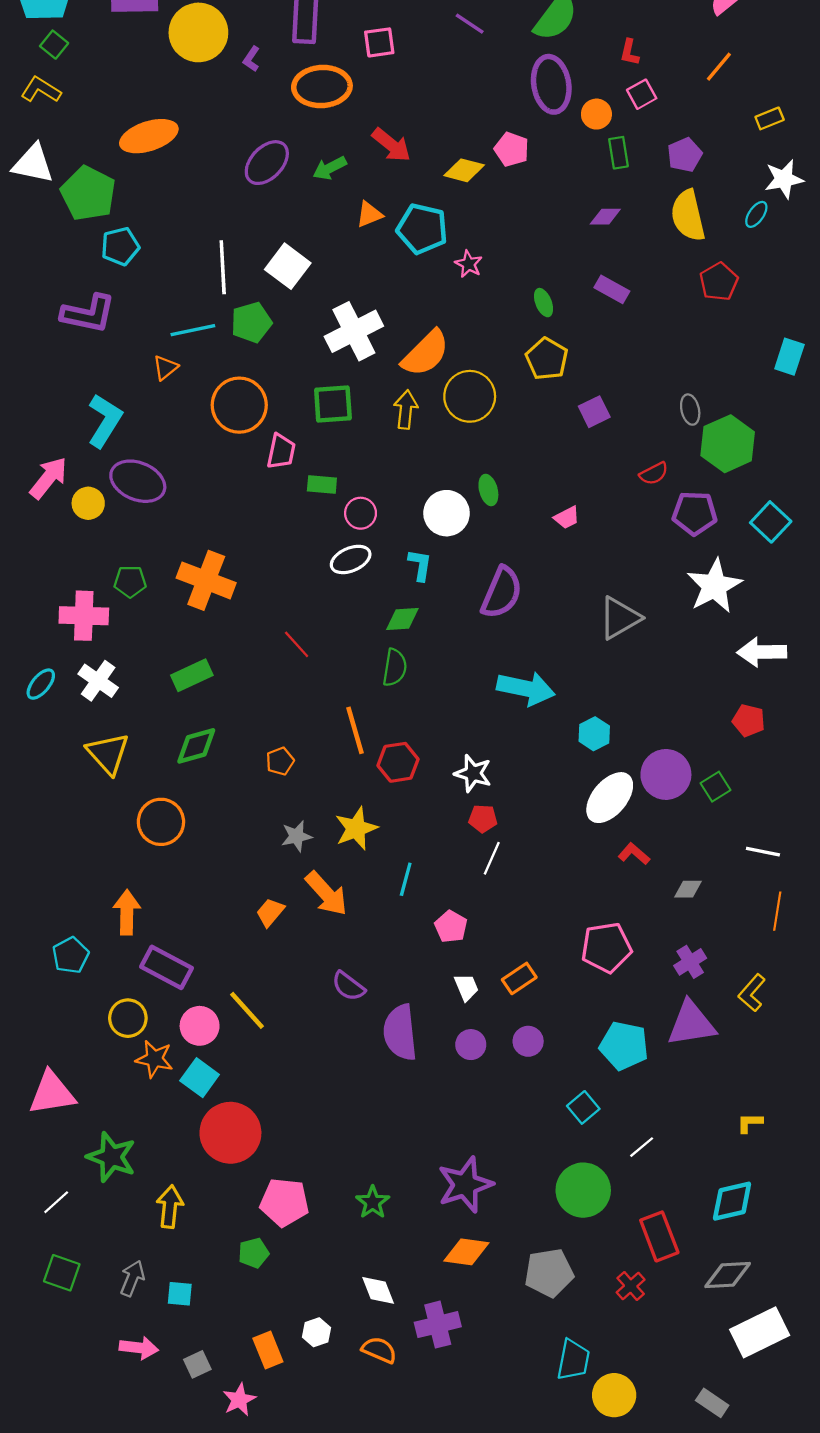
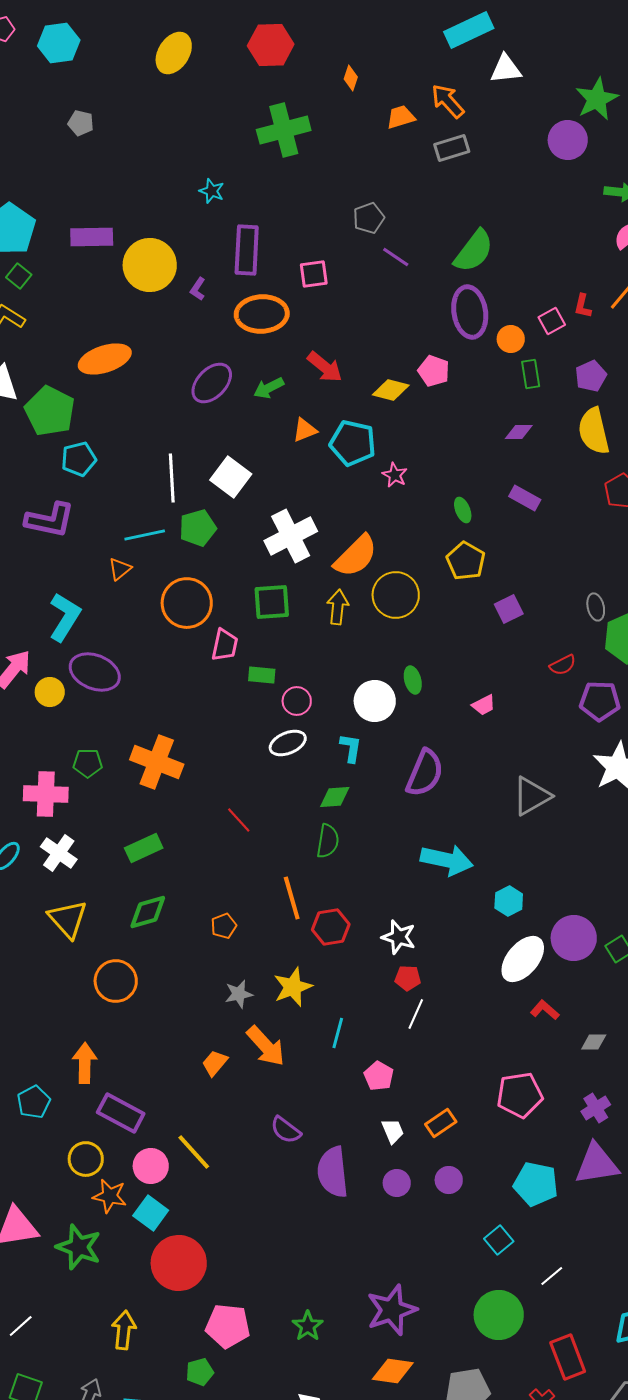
red L-shape: (630, 52) -> (583, 306), moved
green star: (111, 1157) -> (79, 1247), moved

